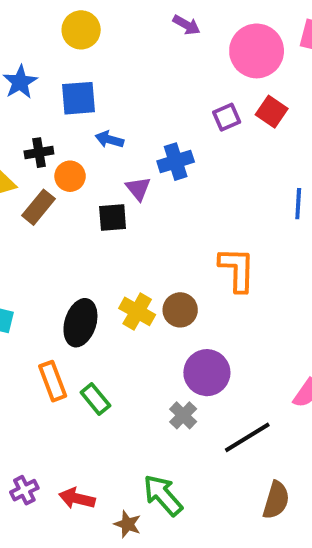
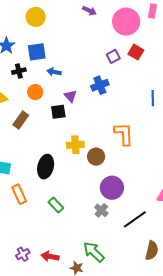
black cross: (39, 153) -> (19, 71), moved
blue cross: (176, 162) -> (100, 85), moved
brown rectangle: (39, 207) -> (21, 120), moved
yellow cross: (137, 311) -> (75, 145), moved, turned -30
orange rectangle: (53, 381) -> (19, 194), moved

